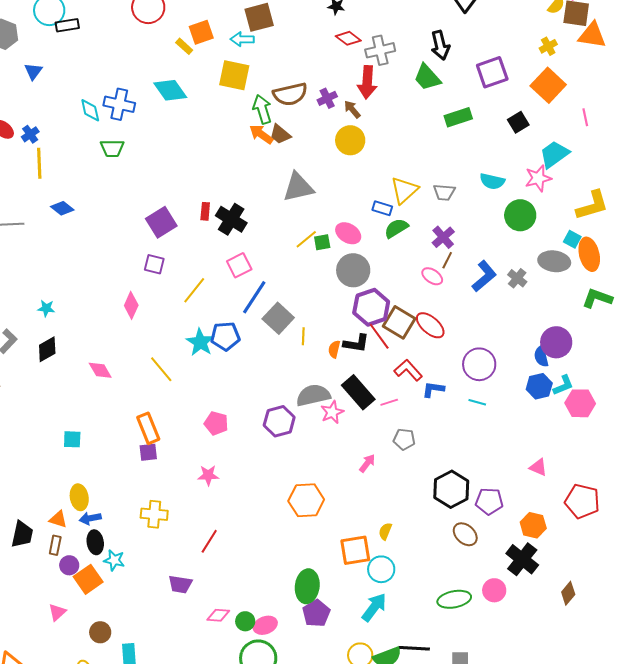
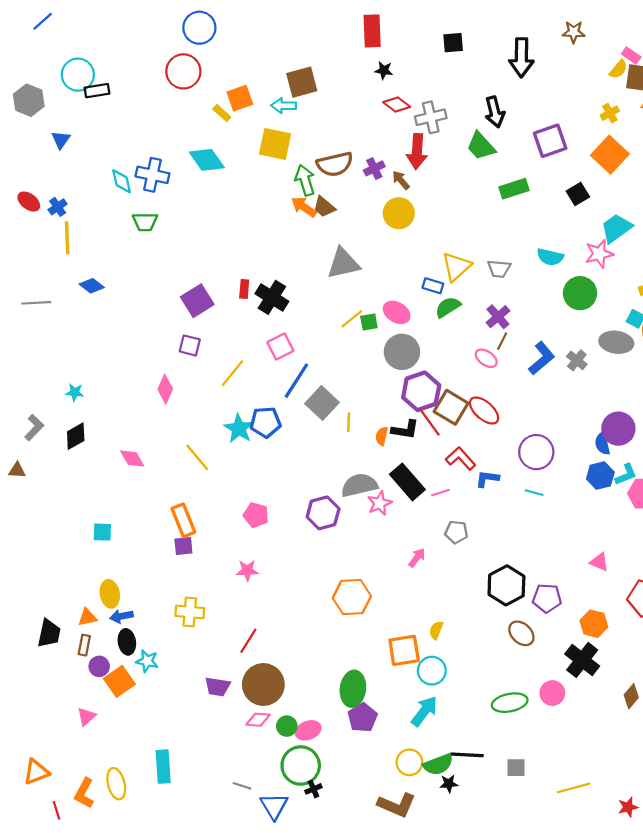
orange triangle: (58, 519) -> (87, 617), turned -30
brown circle: (100, 632) -> (263, 685), moved, size x1.8

